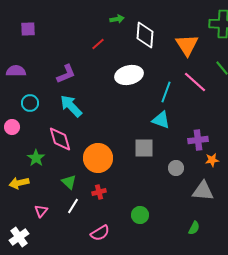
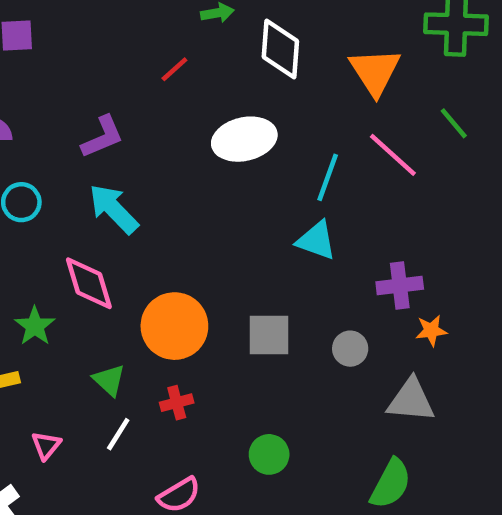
gray square: (144, 148) -> (269, 335), moved
green semicircle: (194, 228) -> (391, 484), size x1.6

